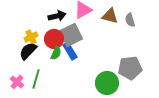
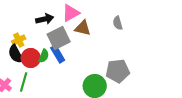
brown triangle: (110, 16) -> (83, 28), moved
red circle: (54, 39) -> (31, 58), moved
black semicircle: (28, 51) -> (16, 54), turned -72

